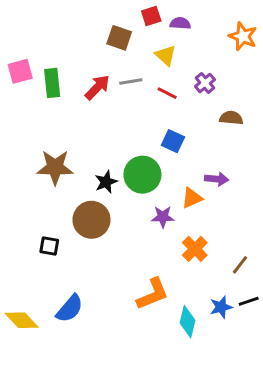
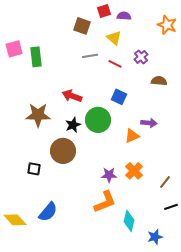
red arrow: (97, 87) -> (72, 96), moved, turned -114
purple star: (163, 217) -> (109, 175), moved
blue star: (221, 307) -> (155, 237), moved

